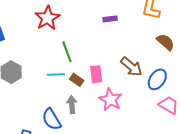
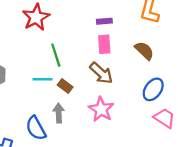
brown semicircle: (166, 42) -> (144, 51), moved
brown arrow: (131, 67) -> (101, 73), moved
pink rectangle: (96, 74) -> (104, 44), moved

